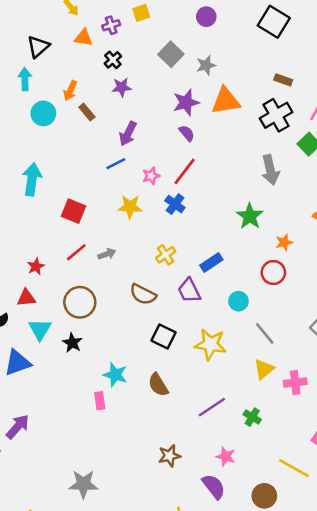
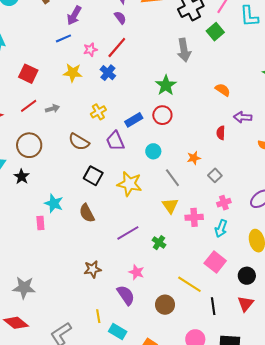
orange star: (284, 242) -> (194, 158), moved
red circle: (273, 272) -> (162, 115), moved
yellow triangle: (264, 369) -> (170, 206), turned -30

